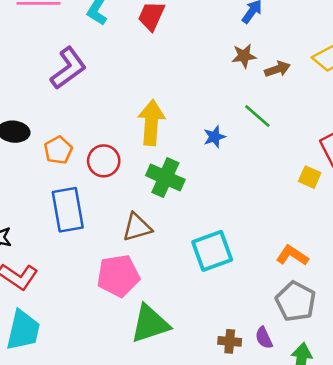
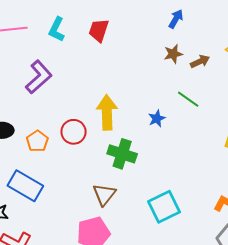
red circle: (104, 161) -> (74, 132), moved
blue rectangle: (68, 210) -> (25, 186), moved, turned -44
brown triangle: (137, 227) -> (104, 194), turned -30

